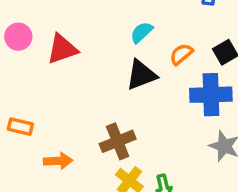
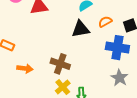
brown cross: (118, 141) -> (60, 64), turned 30

